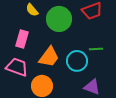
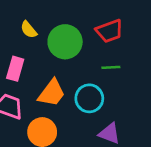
green line: (96, 49) -> (111, 67), moved

